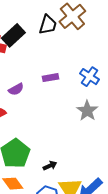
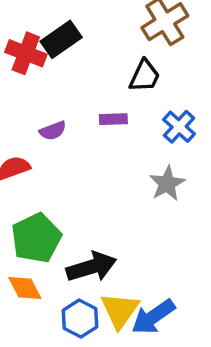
black trapezoid: (48, 25) -> (145, 76), moved
black arrow: (50, 166) -> (91, 267), size x2.0

